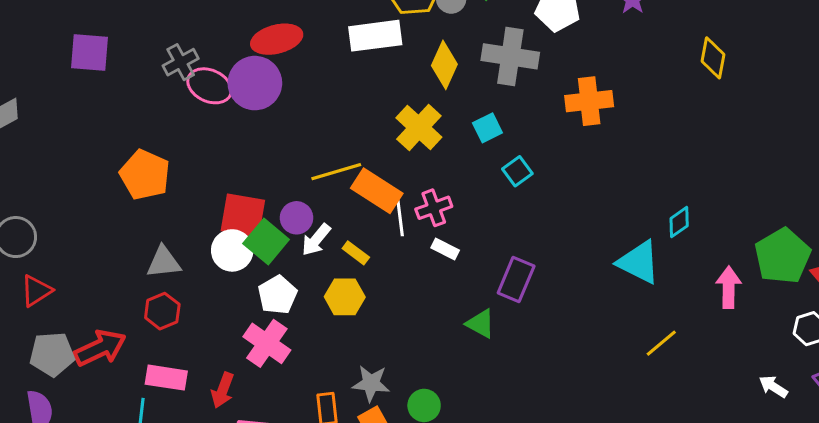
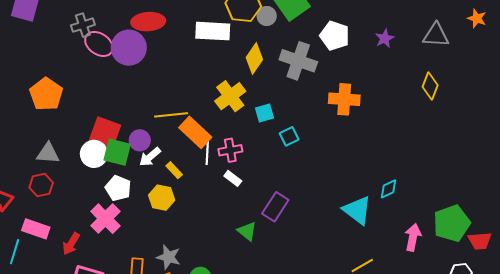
cyan square: (487, 128) -> (264, 113), moved
green square: (266, 241) -> (117, 152), turned -36
white pentagon: (277, 295) -> (118, 188), turned -30

